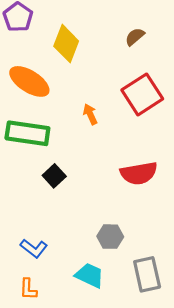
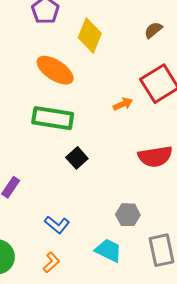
orange arrow: (90, 114) -> (123, 104), moved, turned 90
orange L-shape: (28, 289) -> (51, 262), turned -135

